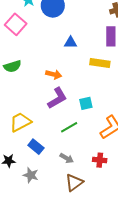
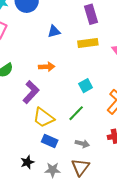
purple L-shape: (57, 98) -> (31, 92), moved
yellow trapezoid: (20, 122) -> (43, 118), moved, turned -100
brown triangle: (74, 183) -> (80, 167), moved

